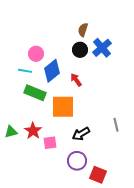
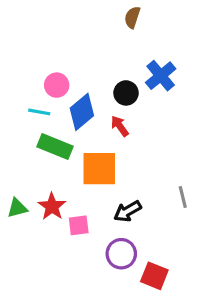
brown semicircle: (83, 30) -> (132, 17), moved
black circle: (80, 50) -> (126, 93), moved

